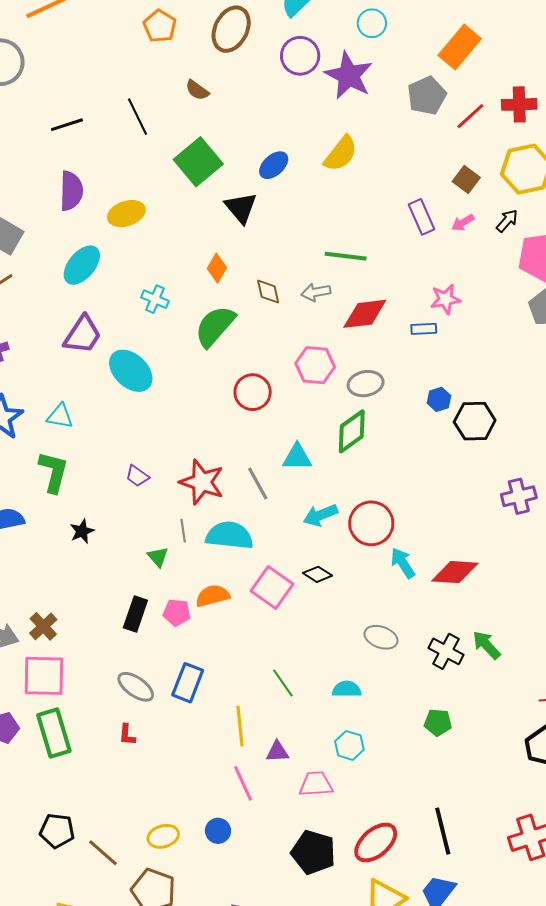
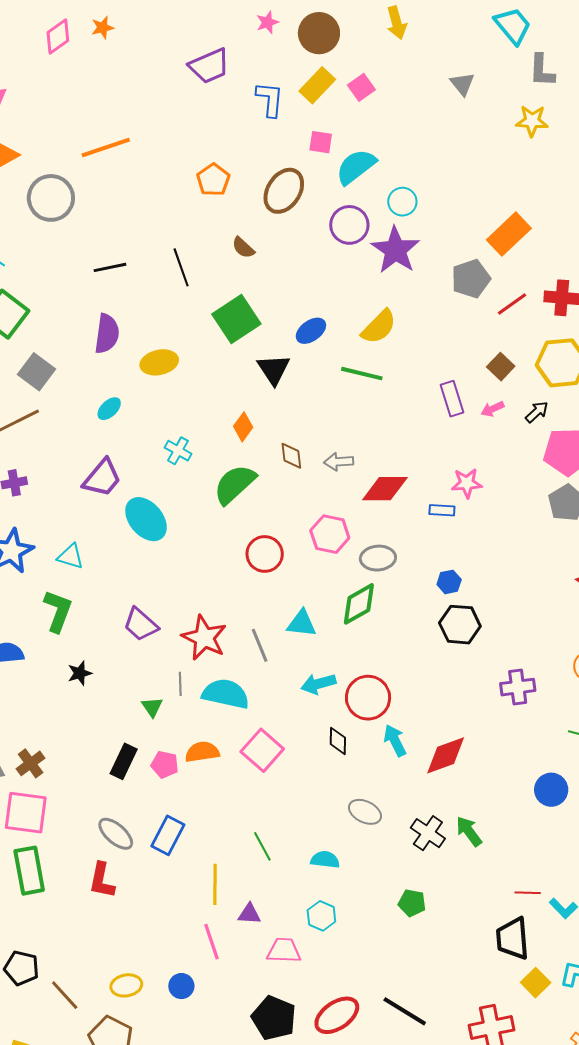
cyan circle: (372, 23) -> (402, 202), moved
green line: (346, 256) -> (362, 374), moved
cyan ellipse: (82, 265) -> (109, 409), size x0.6
black hexagon: (475, 421) -> (460, 625), moved
purple trapezoid: (137, 476) -> (141, 624), size x1.5
red diamond: (455, 572) -> (446, 755), turned -30
black diamond: (318, 574) -> (338, 741), moved, turned 52
red L-shape: (127, 735) -> (102, 880), size x1.6
black line: (443, 831) -> (405, 1011), turned -51

